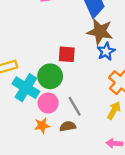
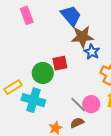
green circle: (50, 76) -> (43, 73), moved
pink circle: (48, 103) -> (91, 104), moved

